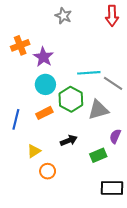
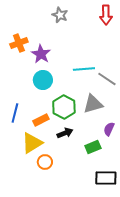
green hexagon: (71, 99) -> (64, 107), moved
orange rectangle: (44, 113) -> (41, 120), moved
yellow triangle: (34, 151) -> (32, 143), size x1.6

